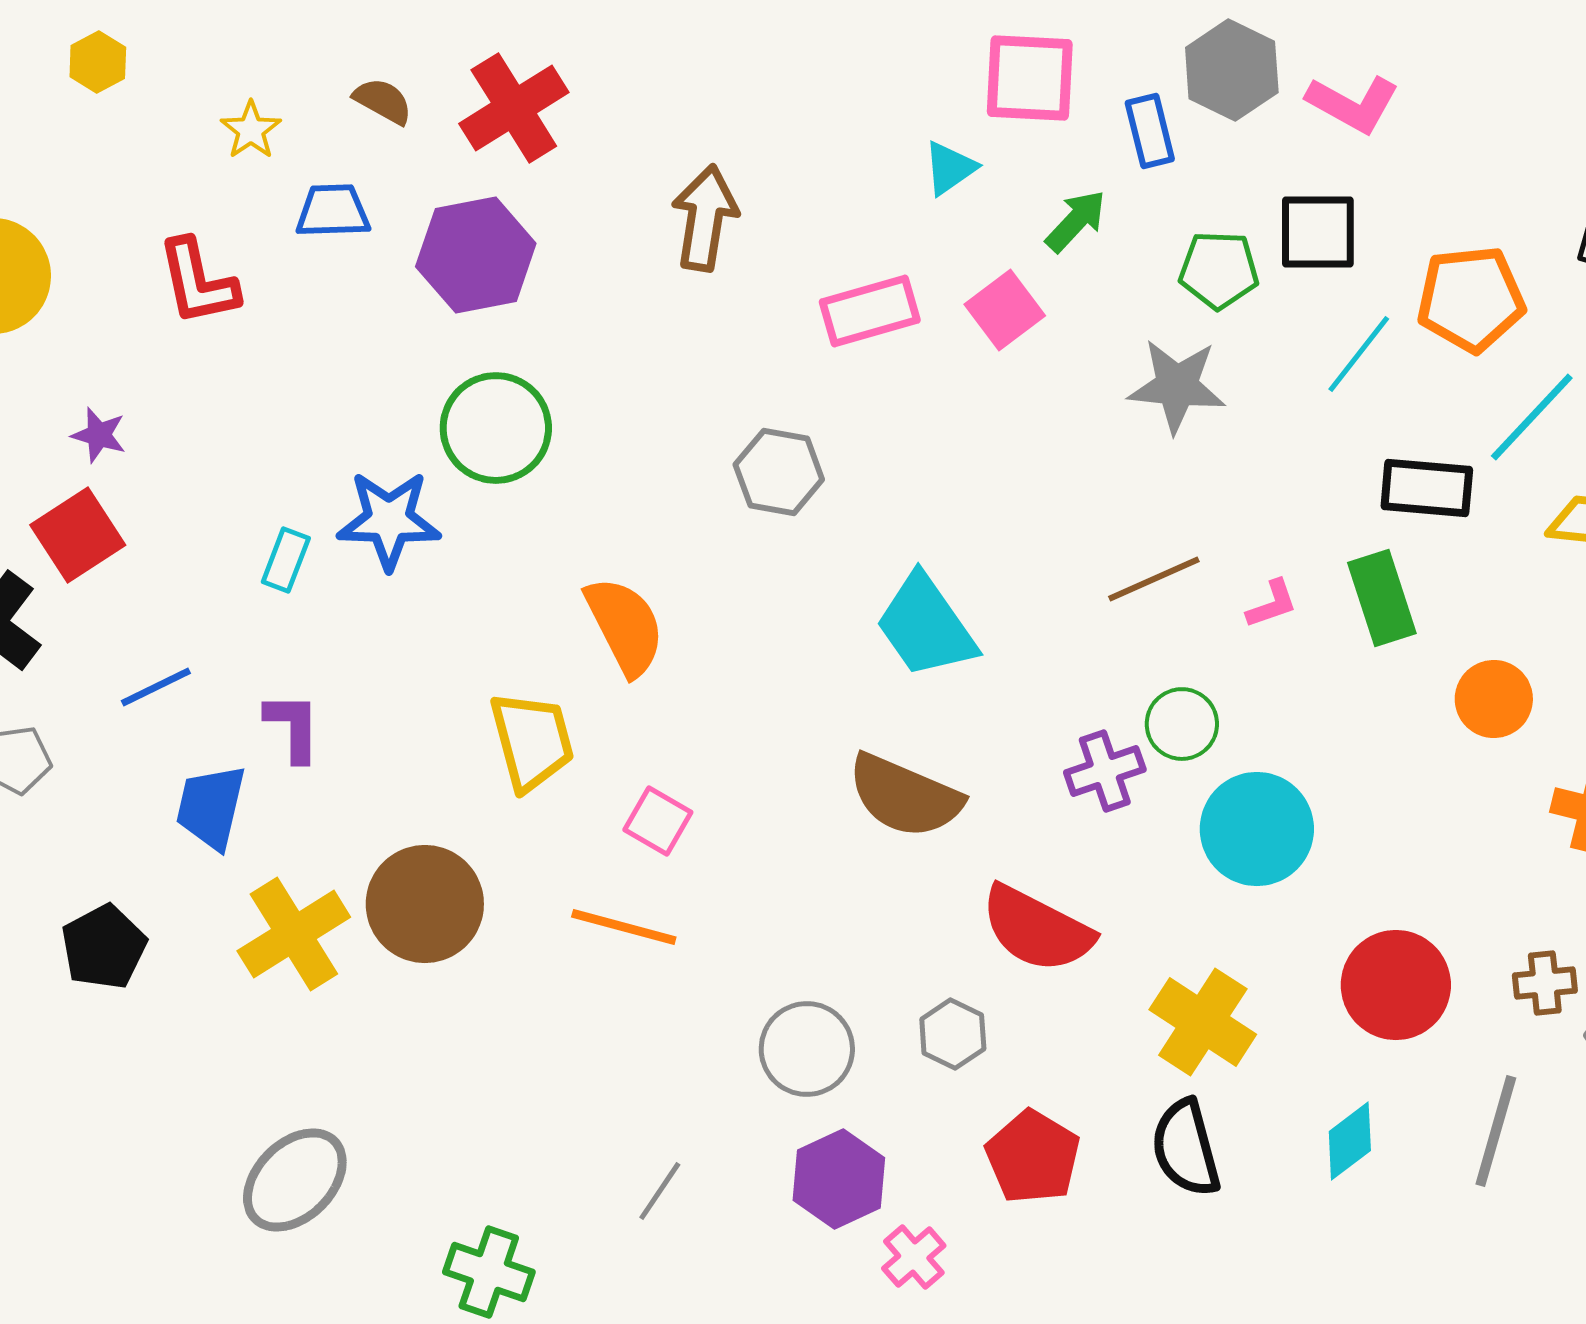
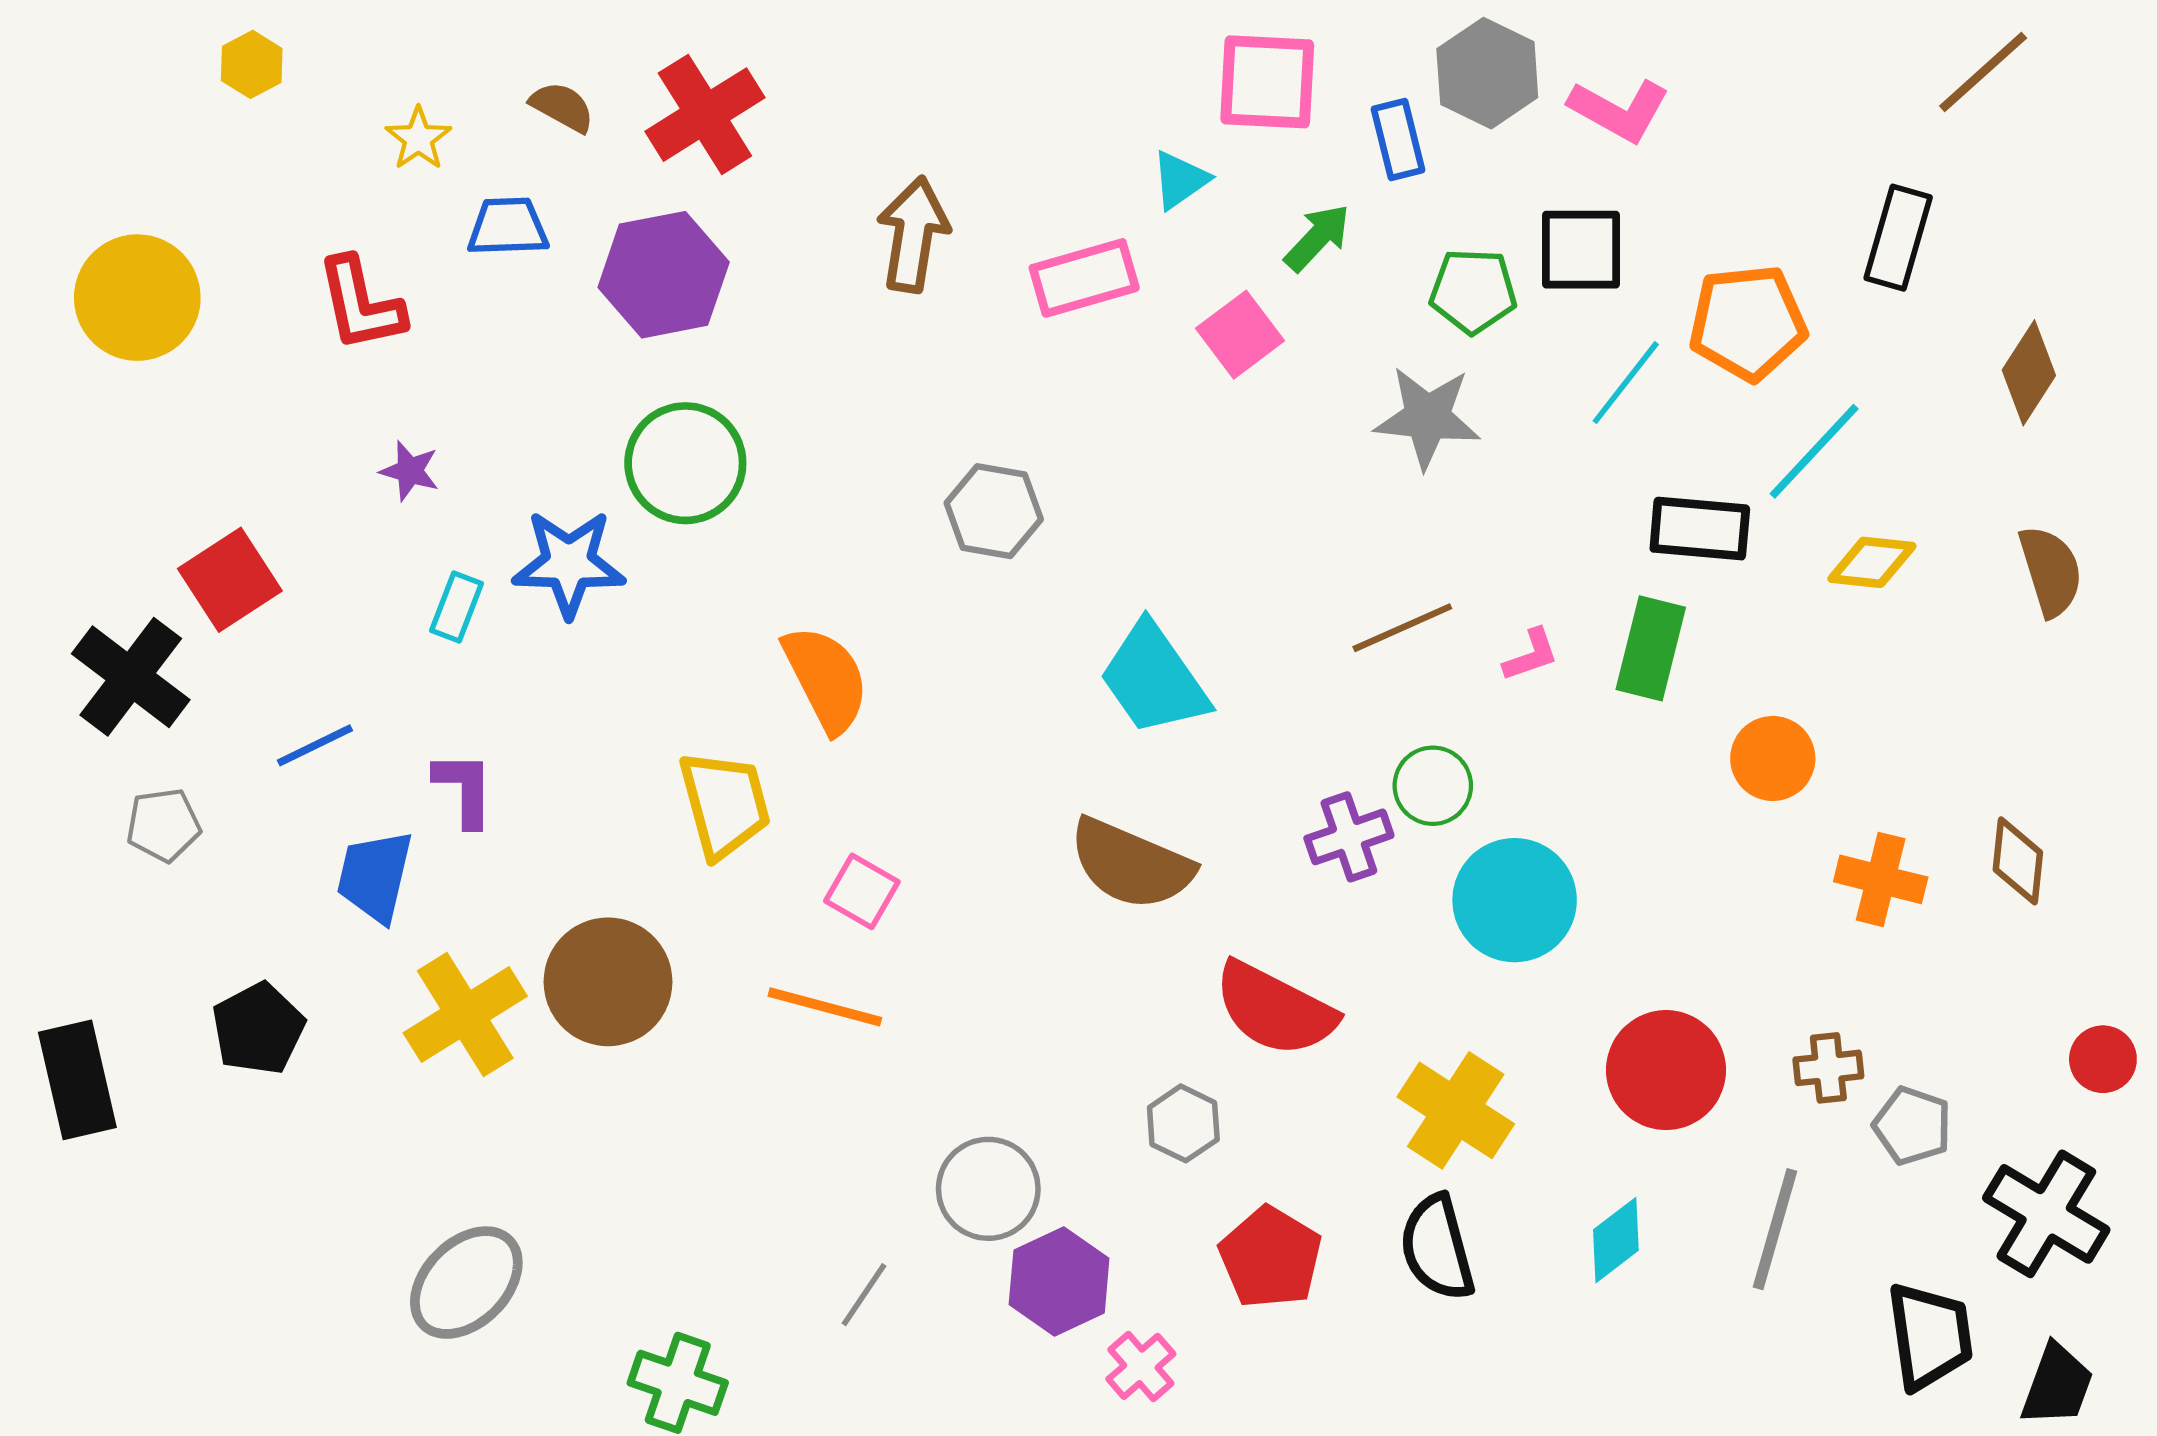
pink rectangle: (870, 311) -> (1084, 278), moved
purple star: (99, 435) -> (410, 471), moved
green rectangle: (1382, 598) -> (1651, 648), turned 32
gray circle: (807, 1049) -> (988, 1189), moved

